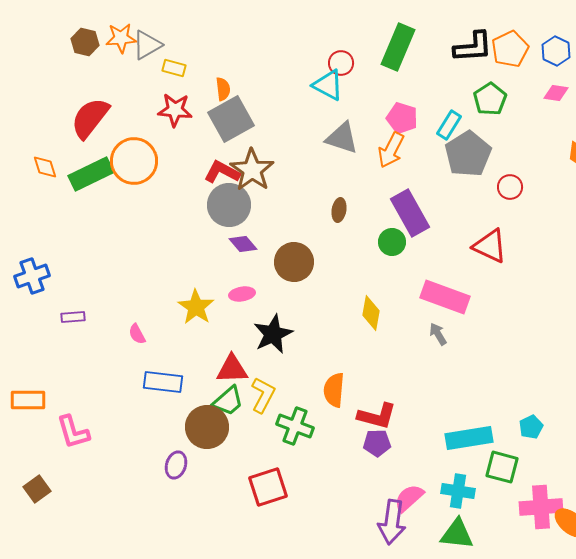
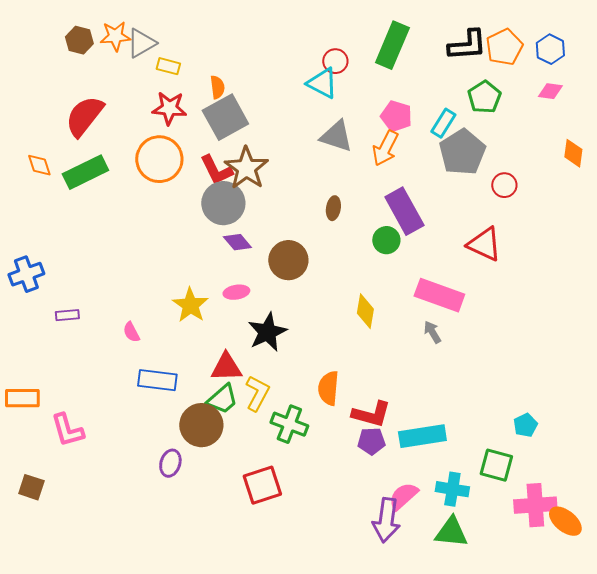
orange circle: (134, 161) -> (159, 159), moved
red L-shape: (222, 172) -> (216, 170), turned -144
cyan rectangle: (469, 438) -> (422, 436), moved
brown square: (37, 489) -> (31, 487), turned -36

